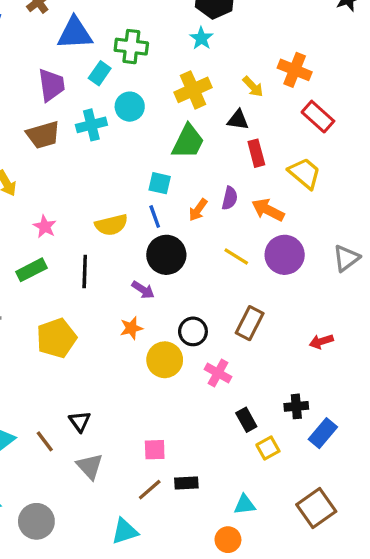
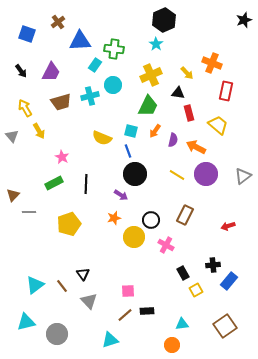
purple trapezoid: (51, 85) -> (51, 72), moved, turned 35
red rectangle: (318, 117) -> (226, 91), turned 60
orange arrow: (198, 210) -> (155, 131), moved
yellow semicircle: (111, 225) -> (102, 138), moved, turned 36

